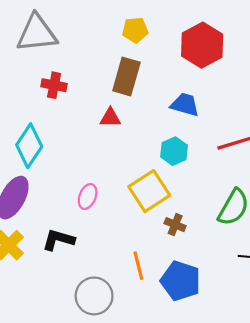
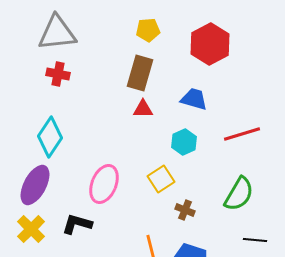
red cross: (54, 85) -> (58, 74), moved
red triangle: (110, 118) -> (143, 109), moved
yellow square: (149, 191) -> (161, 179), size x0.7
pink ellipse: (88, 196) -> (104, 184), size x1.6

